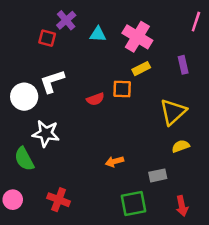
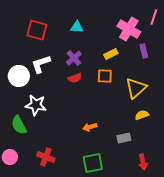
purple cross: (66, 20) -> (74, 58), moved
pink cross: (137, 37) -> (129, 29), moved
red square: (47, 38) -> (37, 30), size x1.5
orange square: (122, 89) -> (105, 76), moved
green square: (134, 203) -> (93, 163), moved

